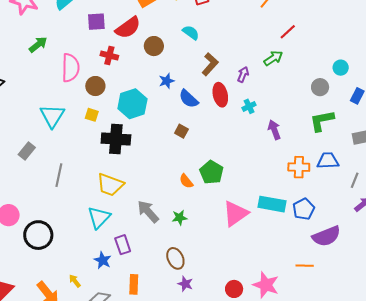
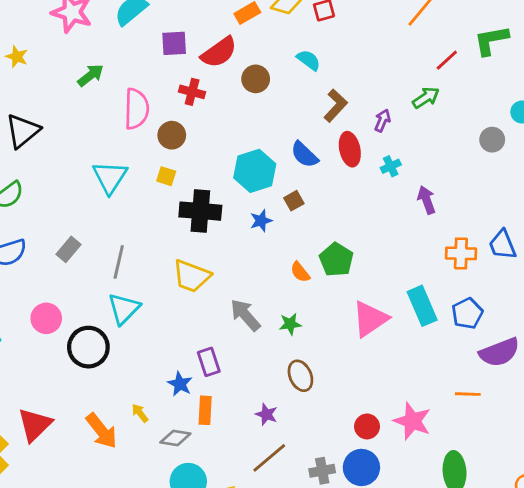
blue star: (167, 81) -> (261, 221), moved
cyan hexagon: (132, 104) -> (255, 171), moved
green L-shape: (322, 121) -> (491, 40), moved
brown square: (181, 131) -> (294, 201), turned 32
gray rectangle: (27, 151) -> (69, 249), moved
blue trapezoid: (328, 161) -> (502, 245), turned -110
cyan rectangle: (272, 204) -> (422, 306), turned 56
cyan triangle: (99, 217) -> (124, 309), moved
brown ellipse: (175, 258) -> (300, 376), moved
orange rectangle: (134, 284) -> (205, 410), moved
purple star: (185, 284) -> (266, 414), moved

